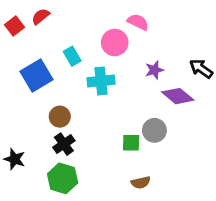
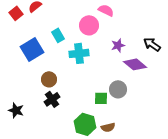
green hexagon: (63, 178) -> (85, 124), moved

